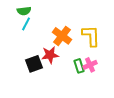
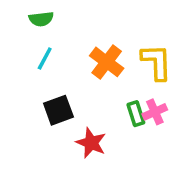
cyan line: (26, 24) -> (45, 59), moved
red star: (50, 55) -> (91, 143), moved, turned 30

